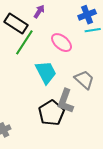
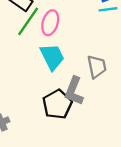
pink ellipse: (62, 43) -> (50, 23), moved, turned 65
gray trapezoid: (84, 80) -> (97, 67), turned 35

